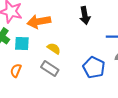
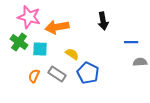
blue pentagon: (94, 68) -> (88, 73), moved
gray rectangle: (50, 69) -> (57, 74), moved

